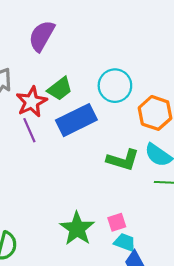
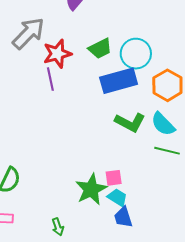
green trapezoid: (60, 89) -> (100, 48), moved
blue rectangle: (76, 120) -> (119, 81), moved
green star: (77, 229) -> (91, 189), moved

